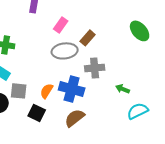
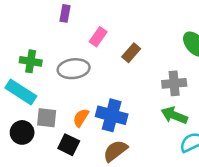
gray ellipse: (65, 51) -> (74, 69), moved
gray cross: (95, 68) -> (174, 83), moved
green arrow: (123, 89) -> (174, 115), size x1.5

